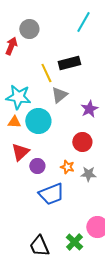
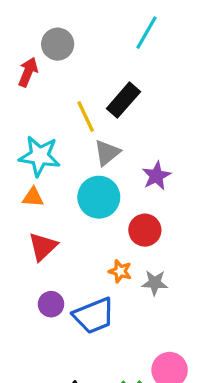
black rectangle: (69, 63) -> (123, 100), turned -35
cyan circle: (38, 121) -> (99, 197), moved
purple circle: (37, 166) -> (51, 304), moved

